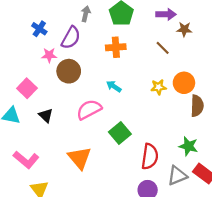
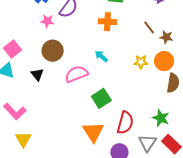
brown star: (184, 29) -> (166, 37), moved
brown circle: (69, 71) -> (53, 51), moved
pink square: (27, 88) -> (13, 49), moved
orange triangle: (80, 158) -> (93, 132), moved
gray triangle: (177, 176) -> (147, 143), turned -42

